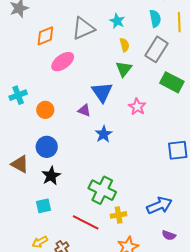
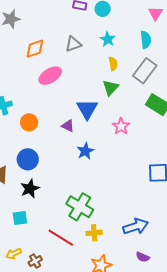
gray triangle: (83, 28) -> (73, 44), size x0.7

